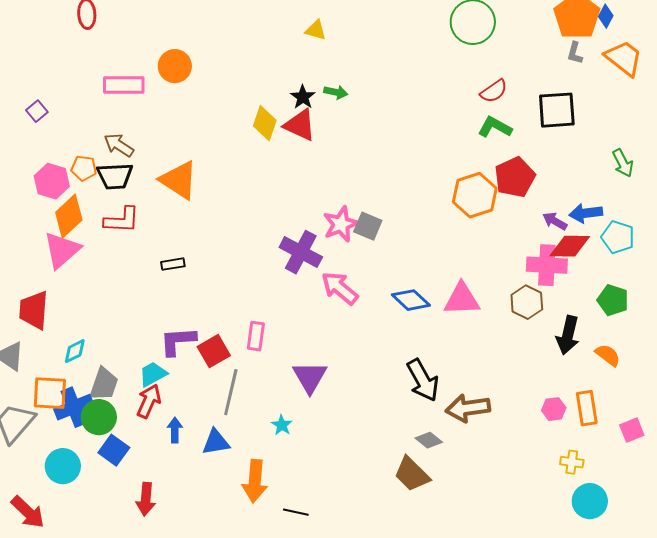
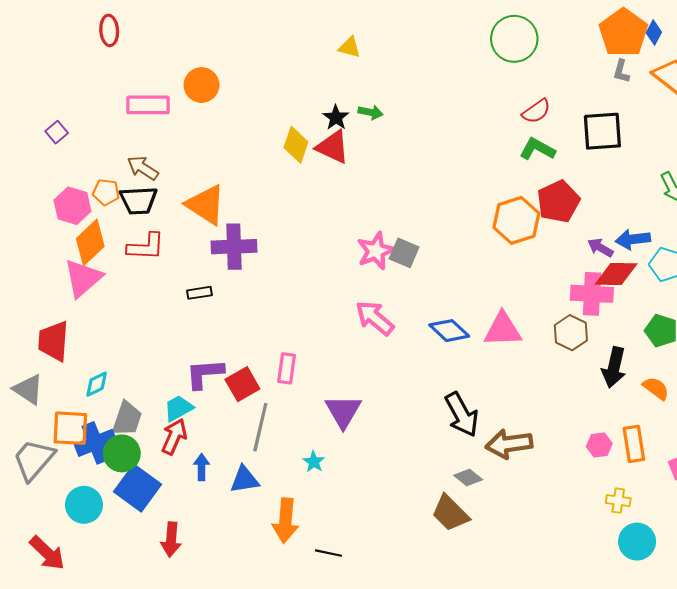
purple cross: (301, 252) -> (234, 247), moved, turned -30
blue square: (114, 450) -> (137, 488), size x1.4

